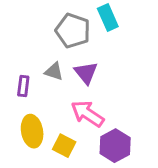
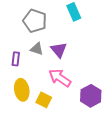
gray pentagon: (73, 31) -> (35, 21), moved
purple hexagon: (115, 146) -> (91, 96), moved

